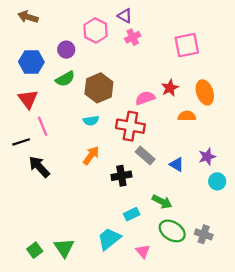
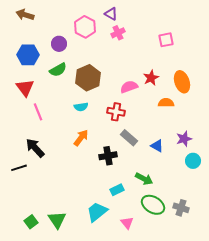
pink square: (187, 45) -> (166, 40), size x0.7
red cross: (130, 126) -> (116, 112), size x0.7
black line: (21, 142) -> (19, 168), moved

